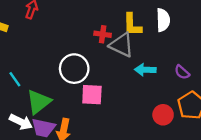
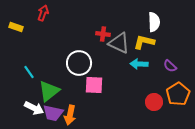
yellow L-shape: (132, 25) -> (144, 42), moved, turned 105

